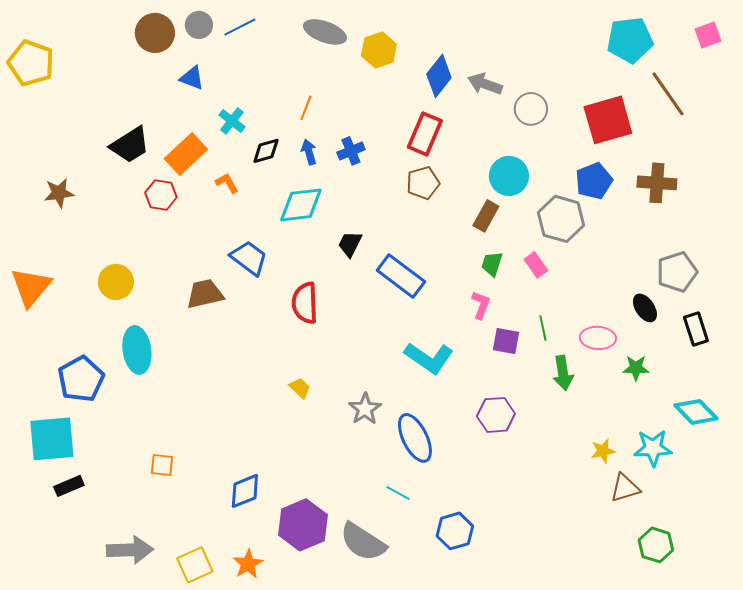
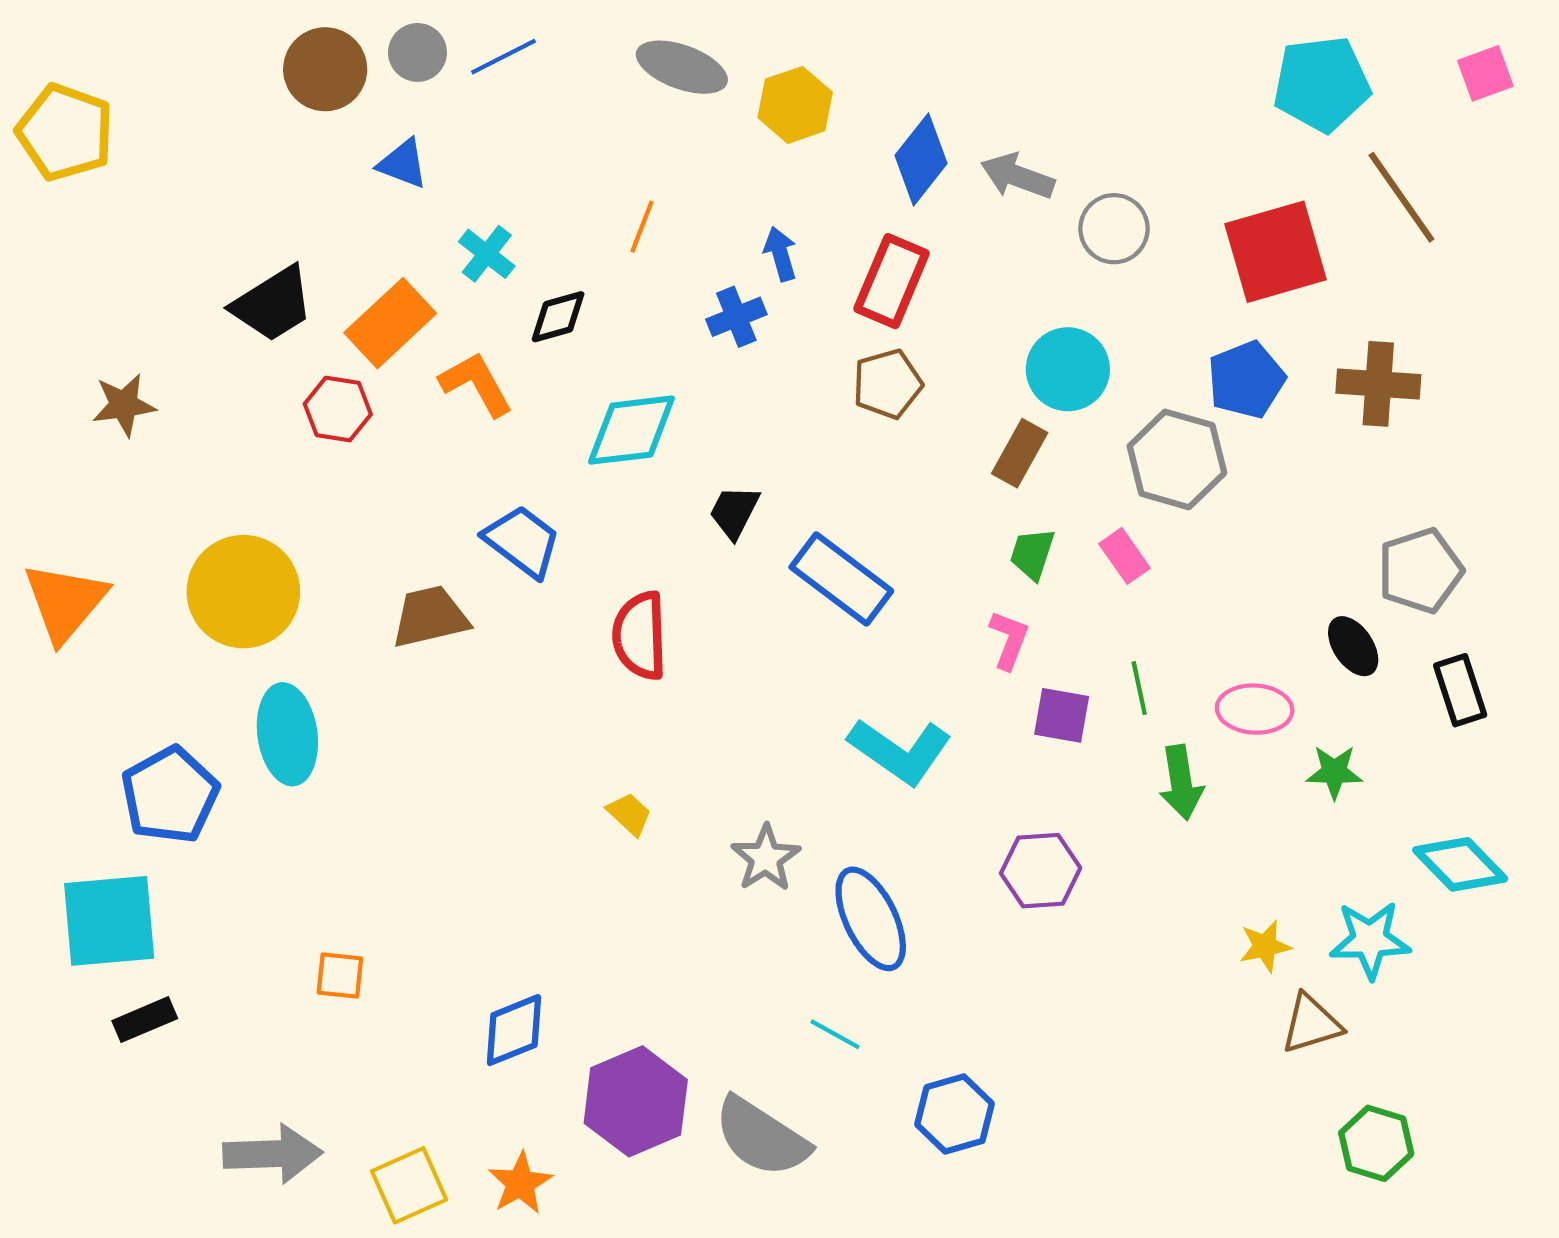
blue arrow: (309, 152) -> (780, 254), moved
orange L-shape: (227, 183) -> (476, 384), size x1.5
yellow circle: (116, 282) -> (243, 592), size x1.5

